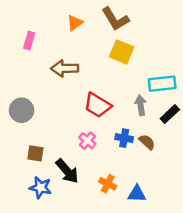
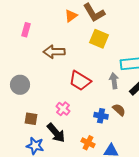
orange triangle: (75, 23) -> (71, 16), moved
blue cross: (124, 138) -> (101, 116), moved
pink cross: (87, 141) -> (63, 109), moved

